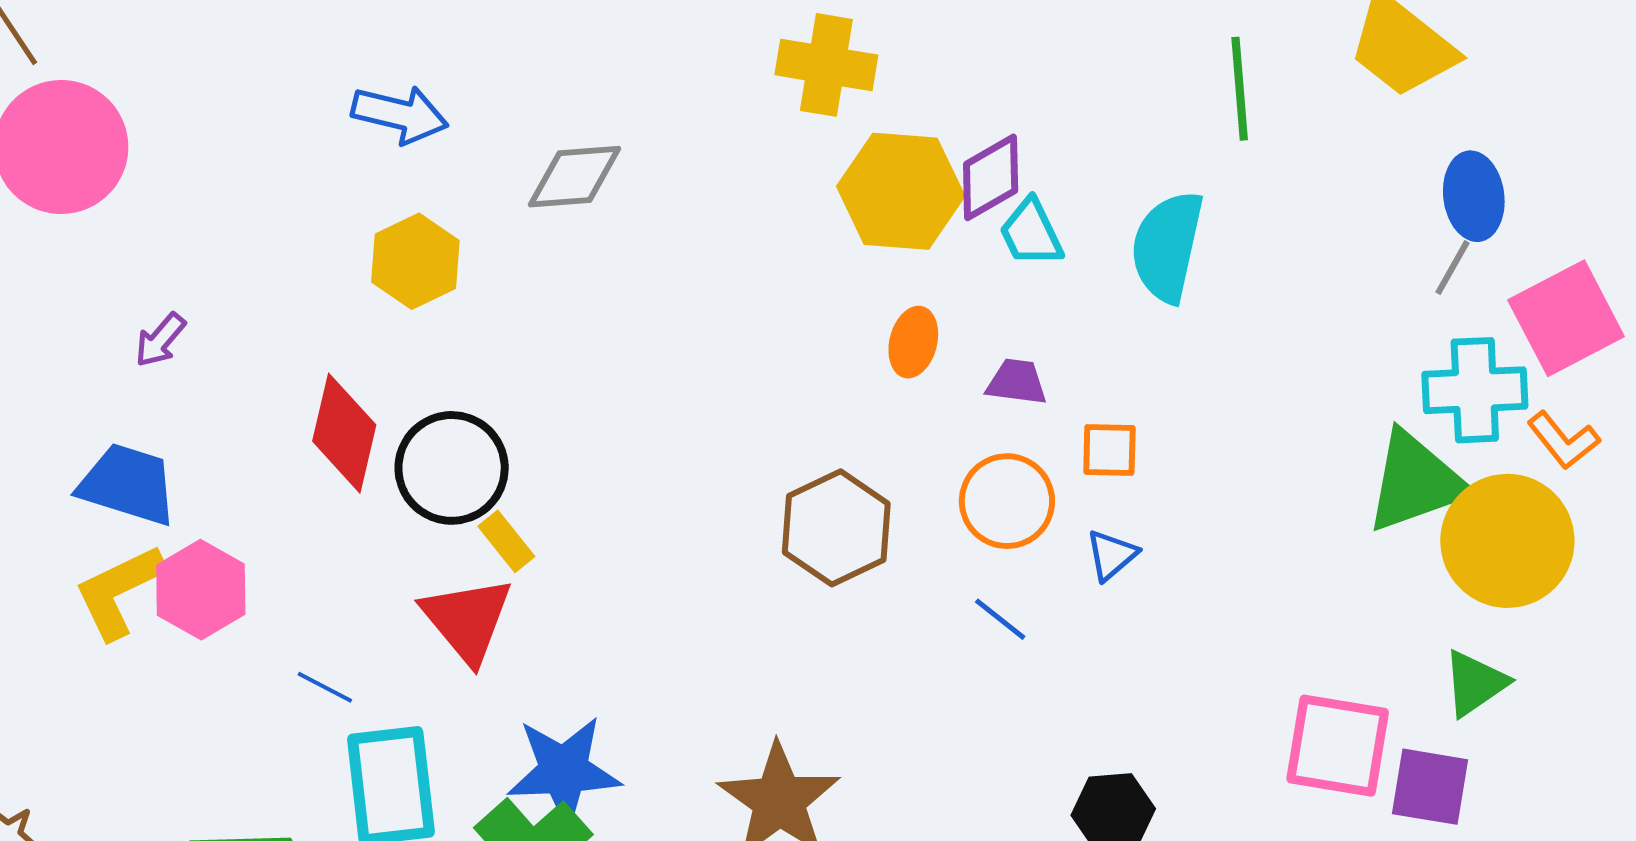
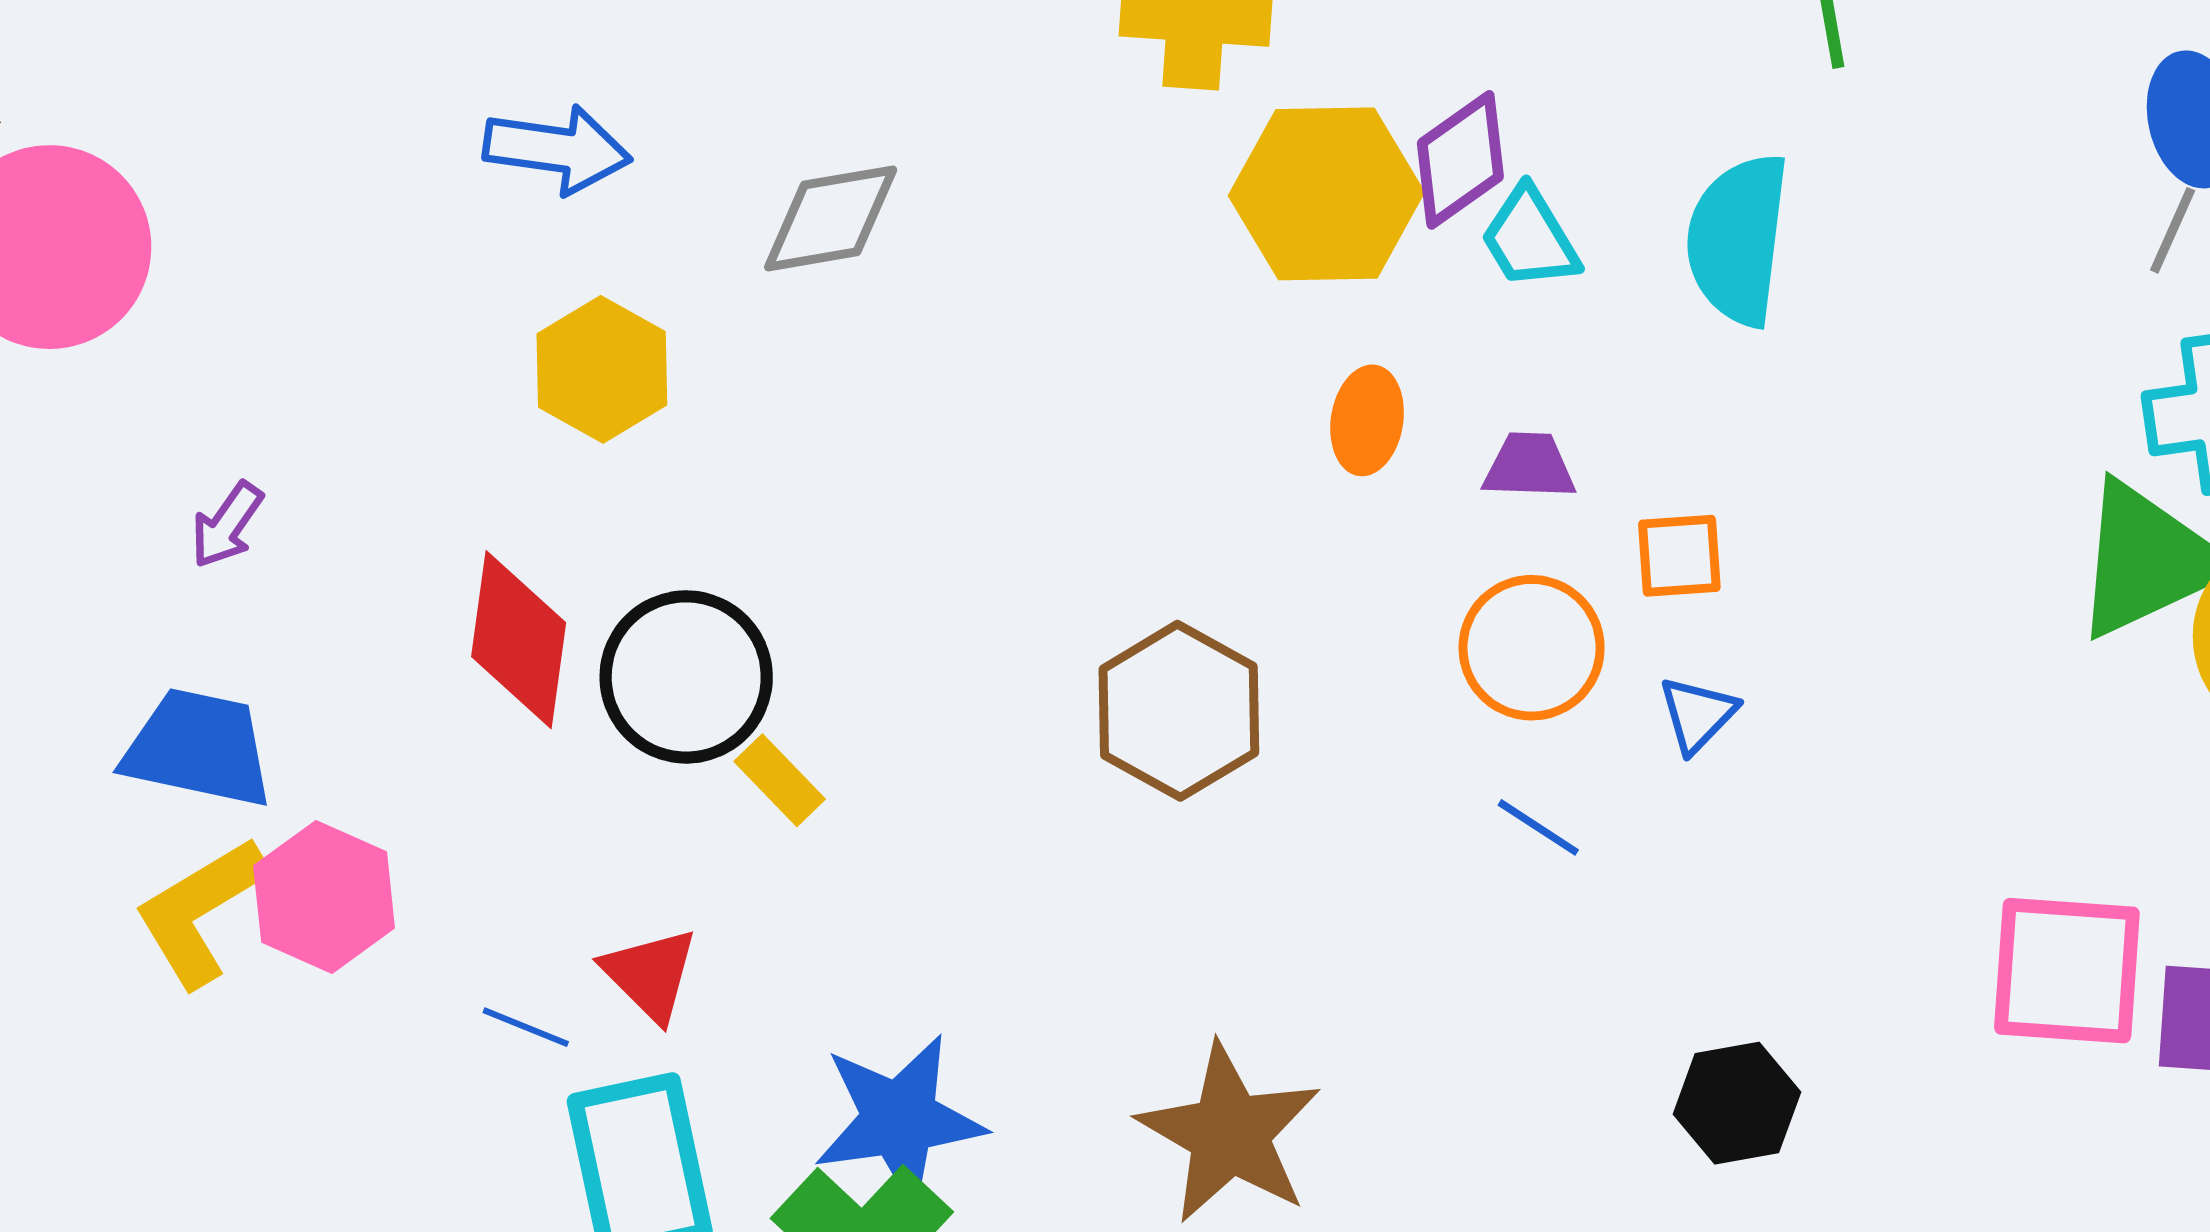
brown hexagon: (836, 528) -> (1179, 711), moved
red triangle: (467, 620) -> (650, 974), moved, size x0.7

